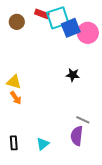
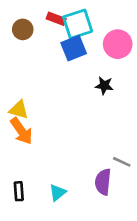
blue square: (71, 28) -> (74, 48), moved
black star: (73, 75) -> (104, 86), moved
orange arrow: (16, 98) -> (21, 131), size x1.5
gray line: (83, 120) -> (122, 162), moved

